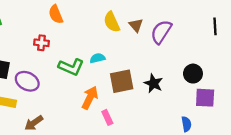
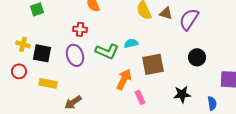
brown triangle: (136, 25) -> (166, 13), turned -32
black circle: (193, 74) -> (197, 57), moved
purple ellipse: (27, 81) -> (75, 55), moved, turned 45
black star: (153, 83) -> (182, 94), moved, turned -30

